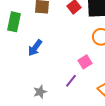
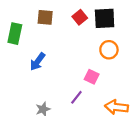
pink square: (85, 62) -> (92, 77), turned -32

